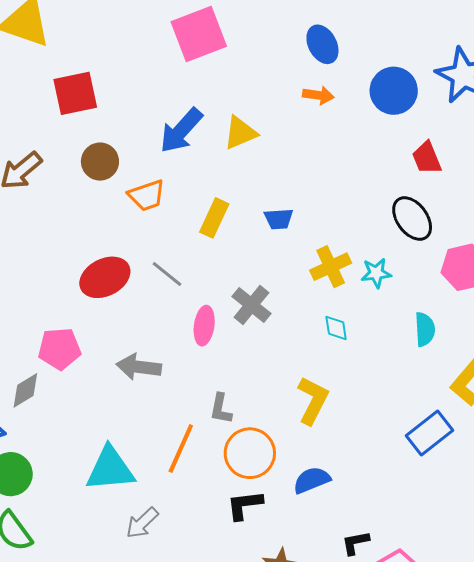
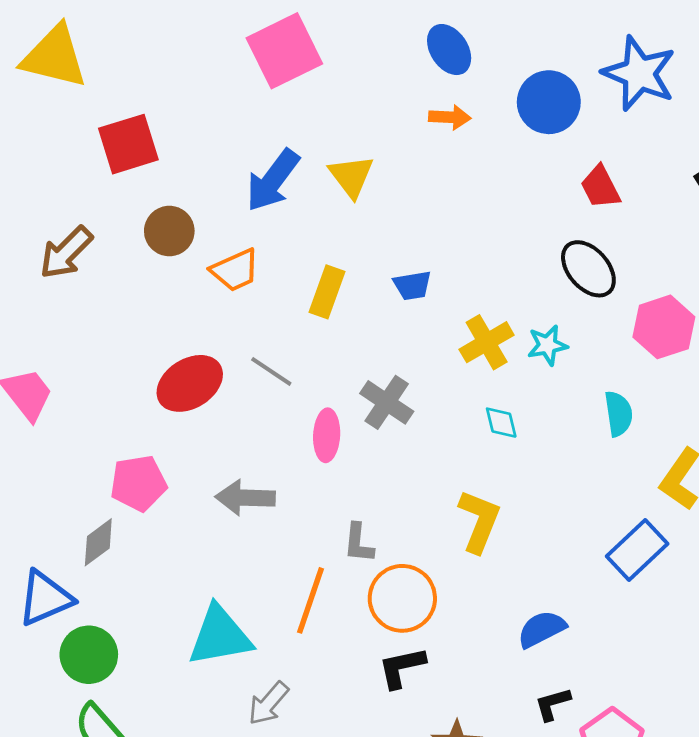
yellow triangle: (240, 133) -> (351, 176), turned -39
blue semicircle: (312, 480) -> (542, 629), moved

